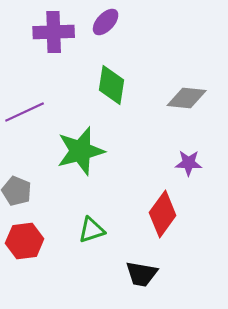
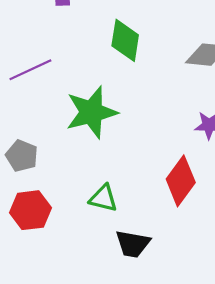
green triangle: (92, 230) -> (103, 198), turned 32
black trapezoid: (142, 274) -> (133, 244), moved

